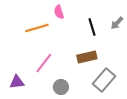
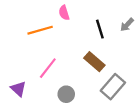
brown rectangle: (87, 57) -> (94, 62), turned 54
purple triangle: (17, 82) -> (18, 89), turned 49

